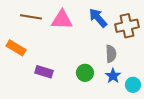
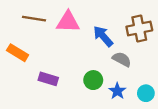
blue arrow: (98, 18) -> (103, 36), moved
gray semicircle: (111, 54) -> (122, 59), turned -60
blue star: (113, 76) -> (117, 91), moved

